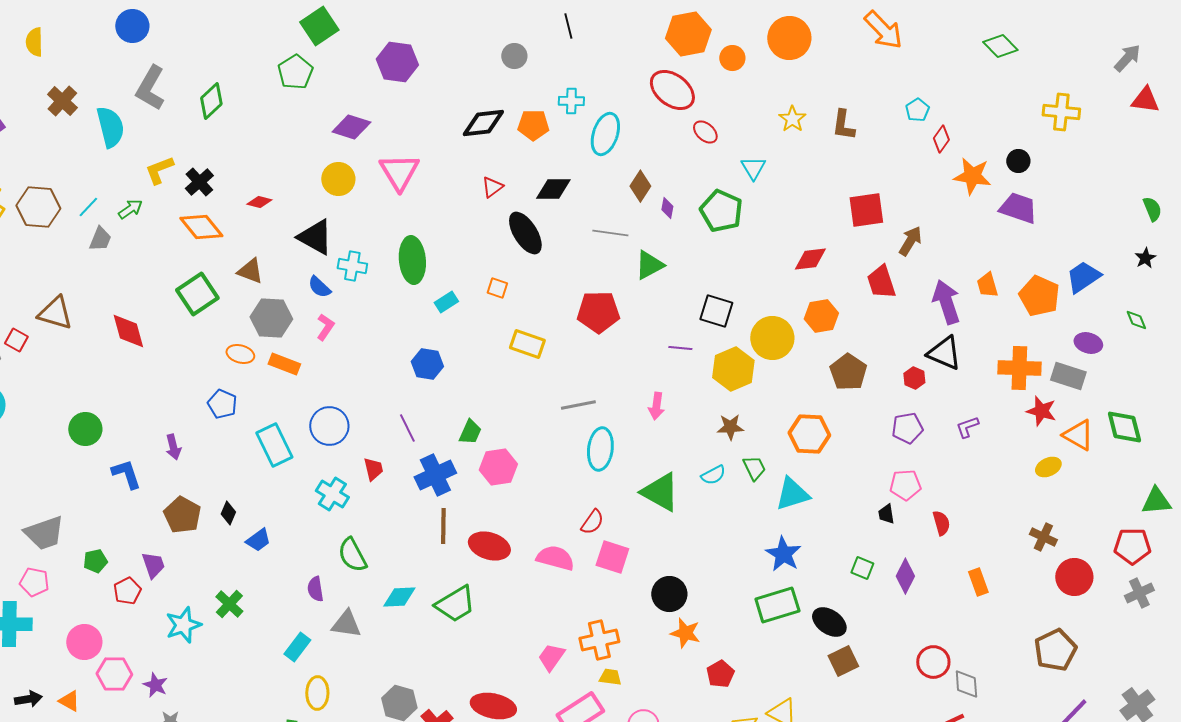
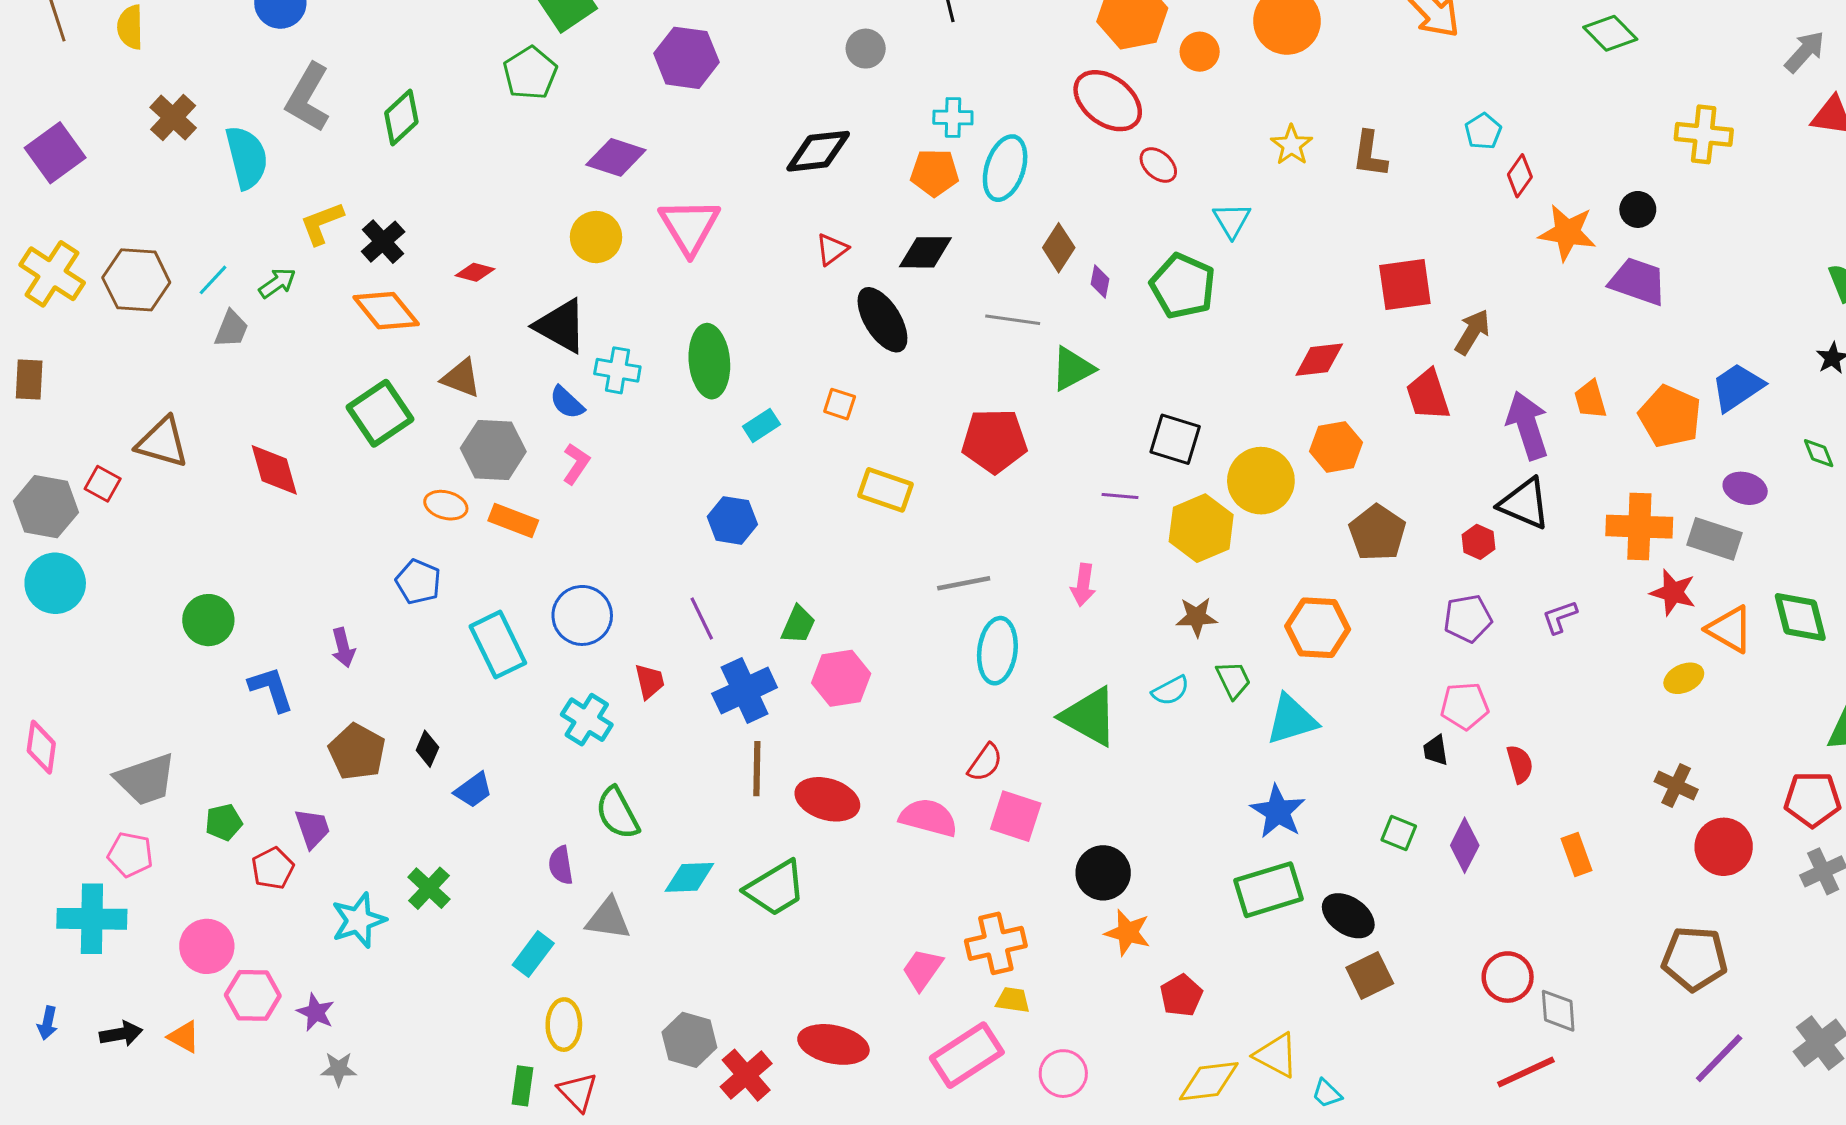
orange pentagon: (533, 125) -> (935, 173), moved
brown pentagon: (1055, 650) -> (1695, 959), turned 30

